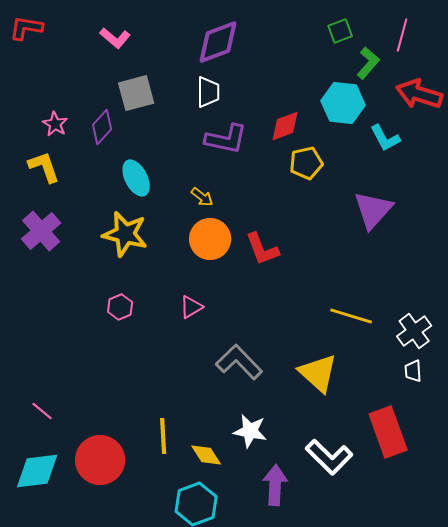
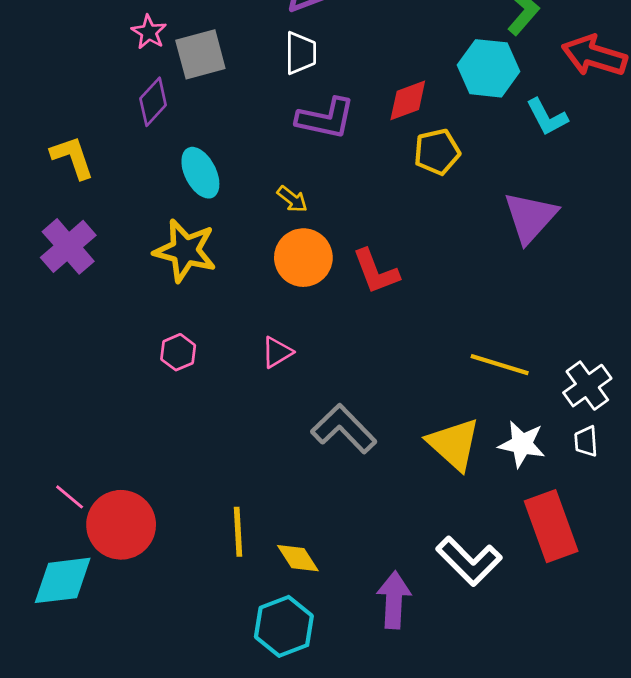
pink star: (55, 124) -> (149, 32), moved
white star: (250, 431) -> (522, 444), moved
red circle: (100, 460) -> (121, 525), moved

